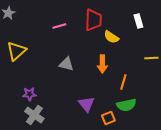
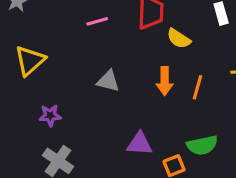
orange line: (123, 82) -> (198, 87), moved
purple star: (29, 94) -> (50, 115), moved
purple triangle: (86, 104) -> (140, 144), turned -48

